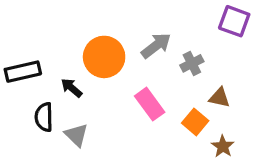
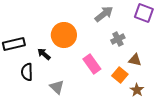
gray arrow: (156, 46) -> (104, 14), moved
gray triangle: (76, 135) -> (57, 87), moved

